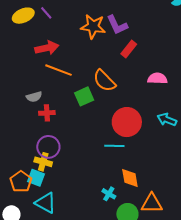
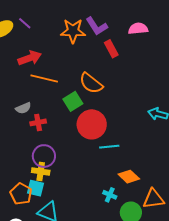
red rectangle: (129, 49) -> (111, 49), turned -60
pink semicircle: (157, 78) -> (138, 29), moved
red circle: (127, 122) -> (92, 124), moved
orange diamond: (130, 178) -> (129, 177), turned -30

